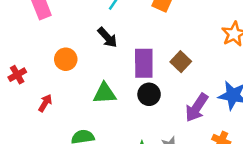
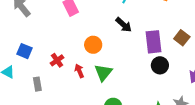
green triangle: (105, 93) -> (103, 73), moved, turned -42
red arrow: (45, 103) -> (79, 71), moved, turned -48

